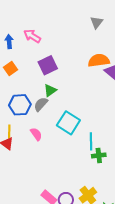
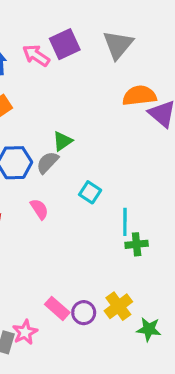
gray triangle: (97, 22) -> (118, 45), moved, size x1.5
purple square: (48, 65) -> (65, 44), moved
cyan square: (68, 123) -> (90, 192), size x0.6

